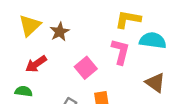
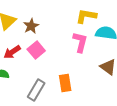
pink square: (86, 68) -> (36, 50), moved

